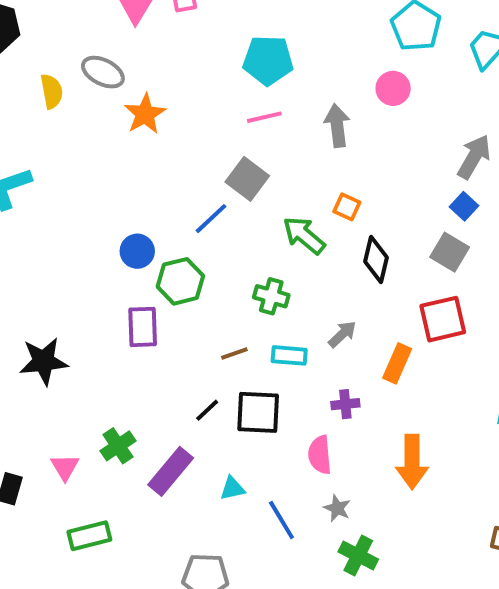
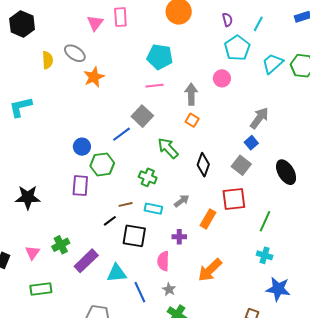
orange square: (347, 207) -> (192, 120), moved
black line: (207, 410) -> (110, 221), moved
orange arrow: (412, 462) -> (210, 270), turned 40
cyan triangle: (232, 488) -> (117, 273), size x1.5

